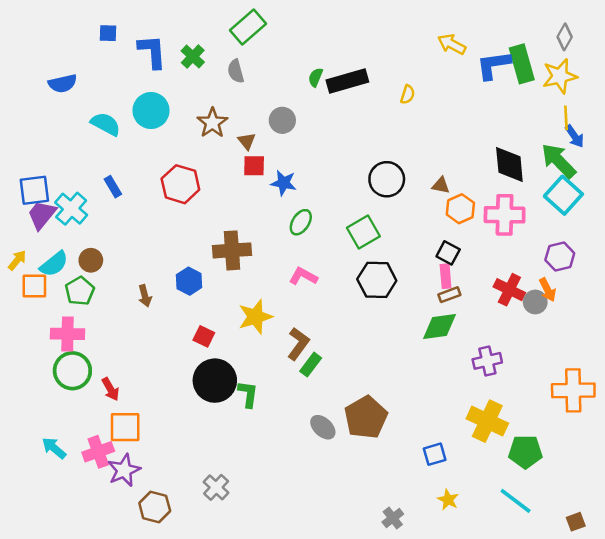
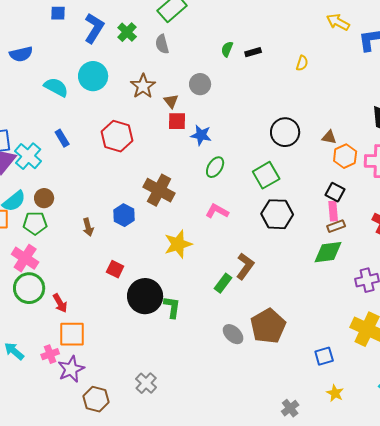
blue L-shape: (152, 52) -> (94, 28), turned 36
black rectangle: (347, 81) -> (253, 52), size x0.5
brown cross: (232, 250) -> (159, 190), turned 32
green pentagon: (80, 291) -> (35, 223), turned 30
pink cross: (68, 334) -> (25, 258), turned 32
red square: (204, 336) -> (115, 269), moved
brown L-shape: (298, 344) -> (245, 266), moved
pink cross: (98, 452) -> (50, 354), size x0.7

